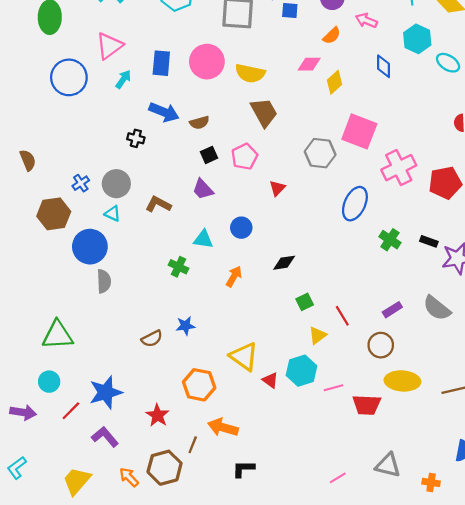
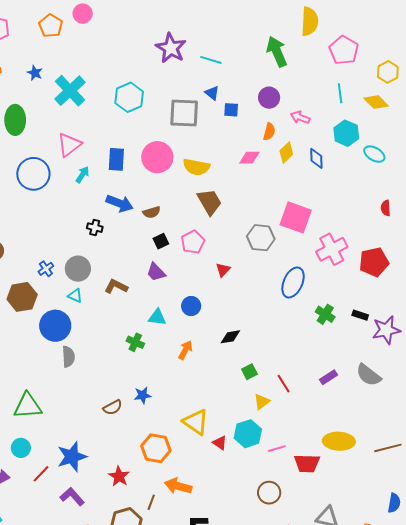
orange semicircle: (332, 36) -> (269, 132), turned -30
yellow diamond: (334, 82) -> (286, 153), moved
brown circle: (381, 345) -> (269, 493), moved

